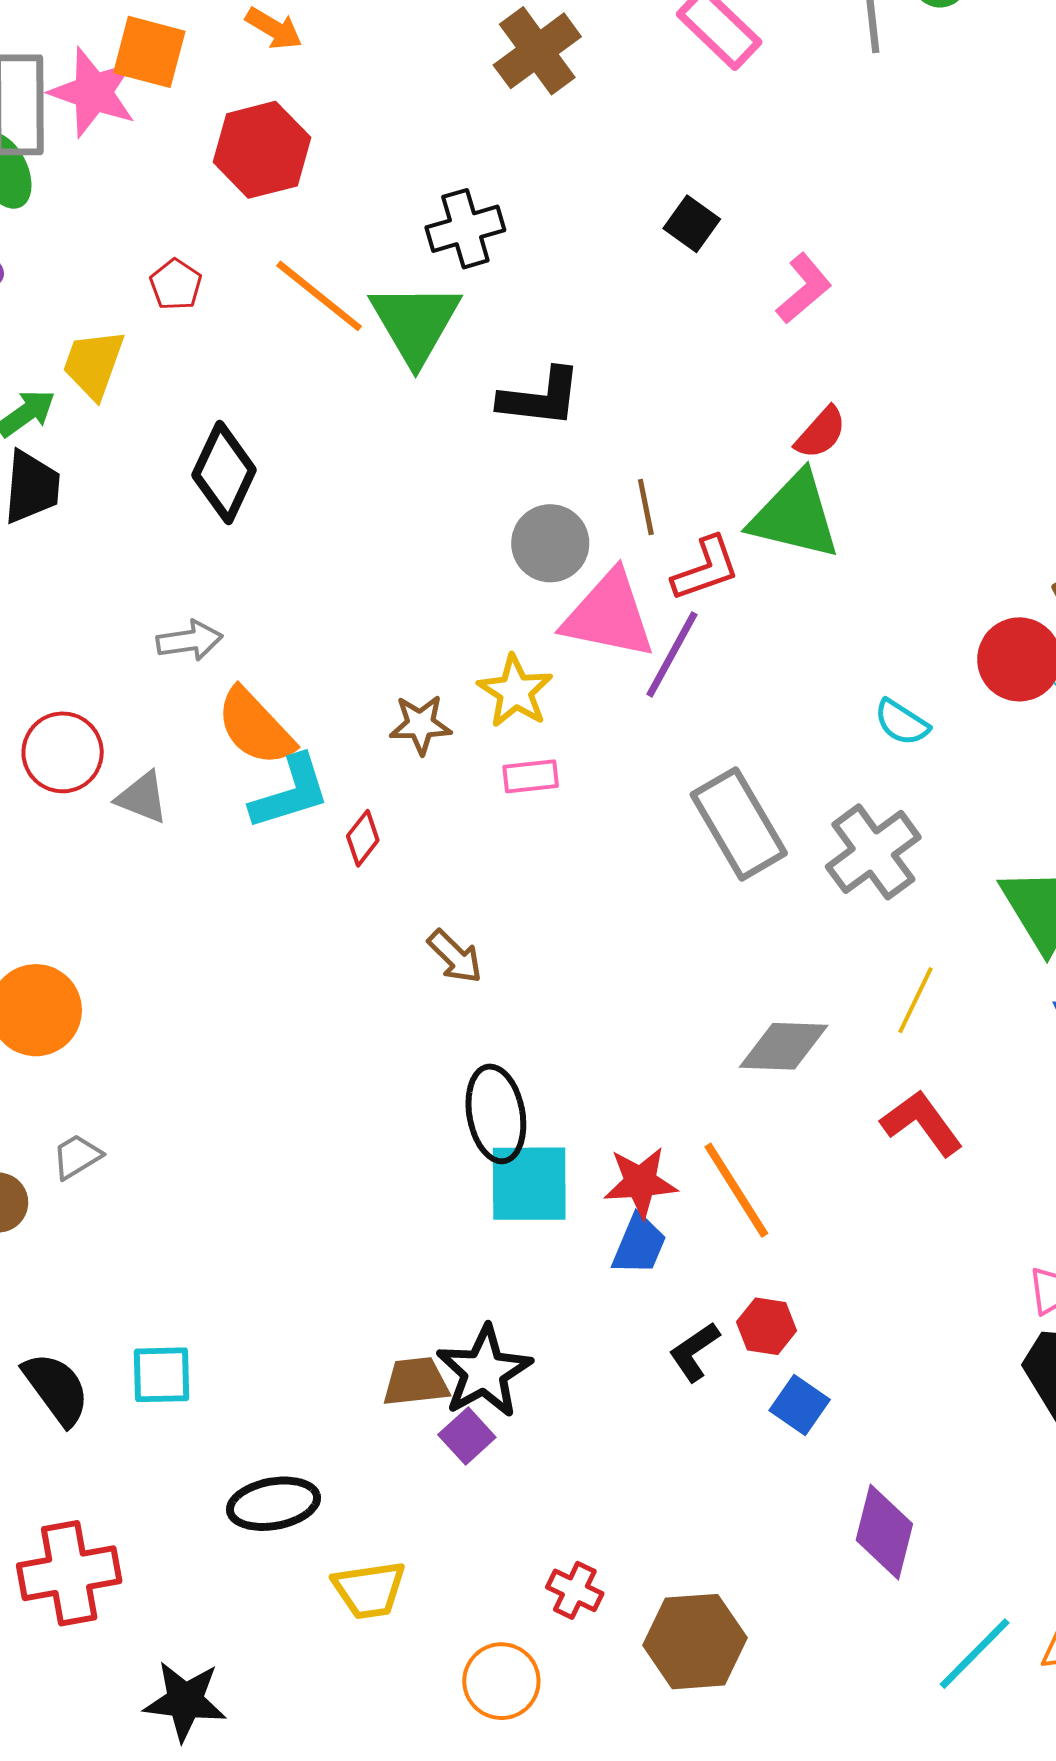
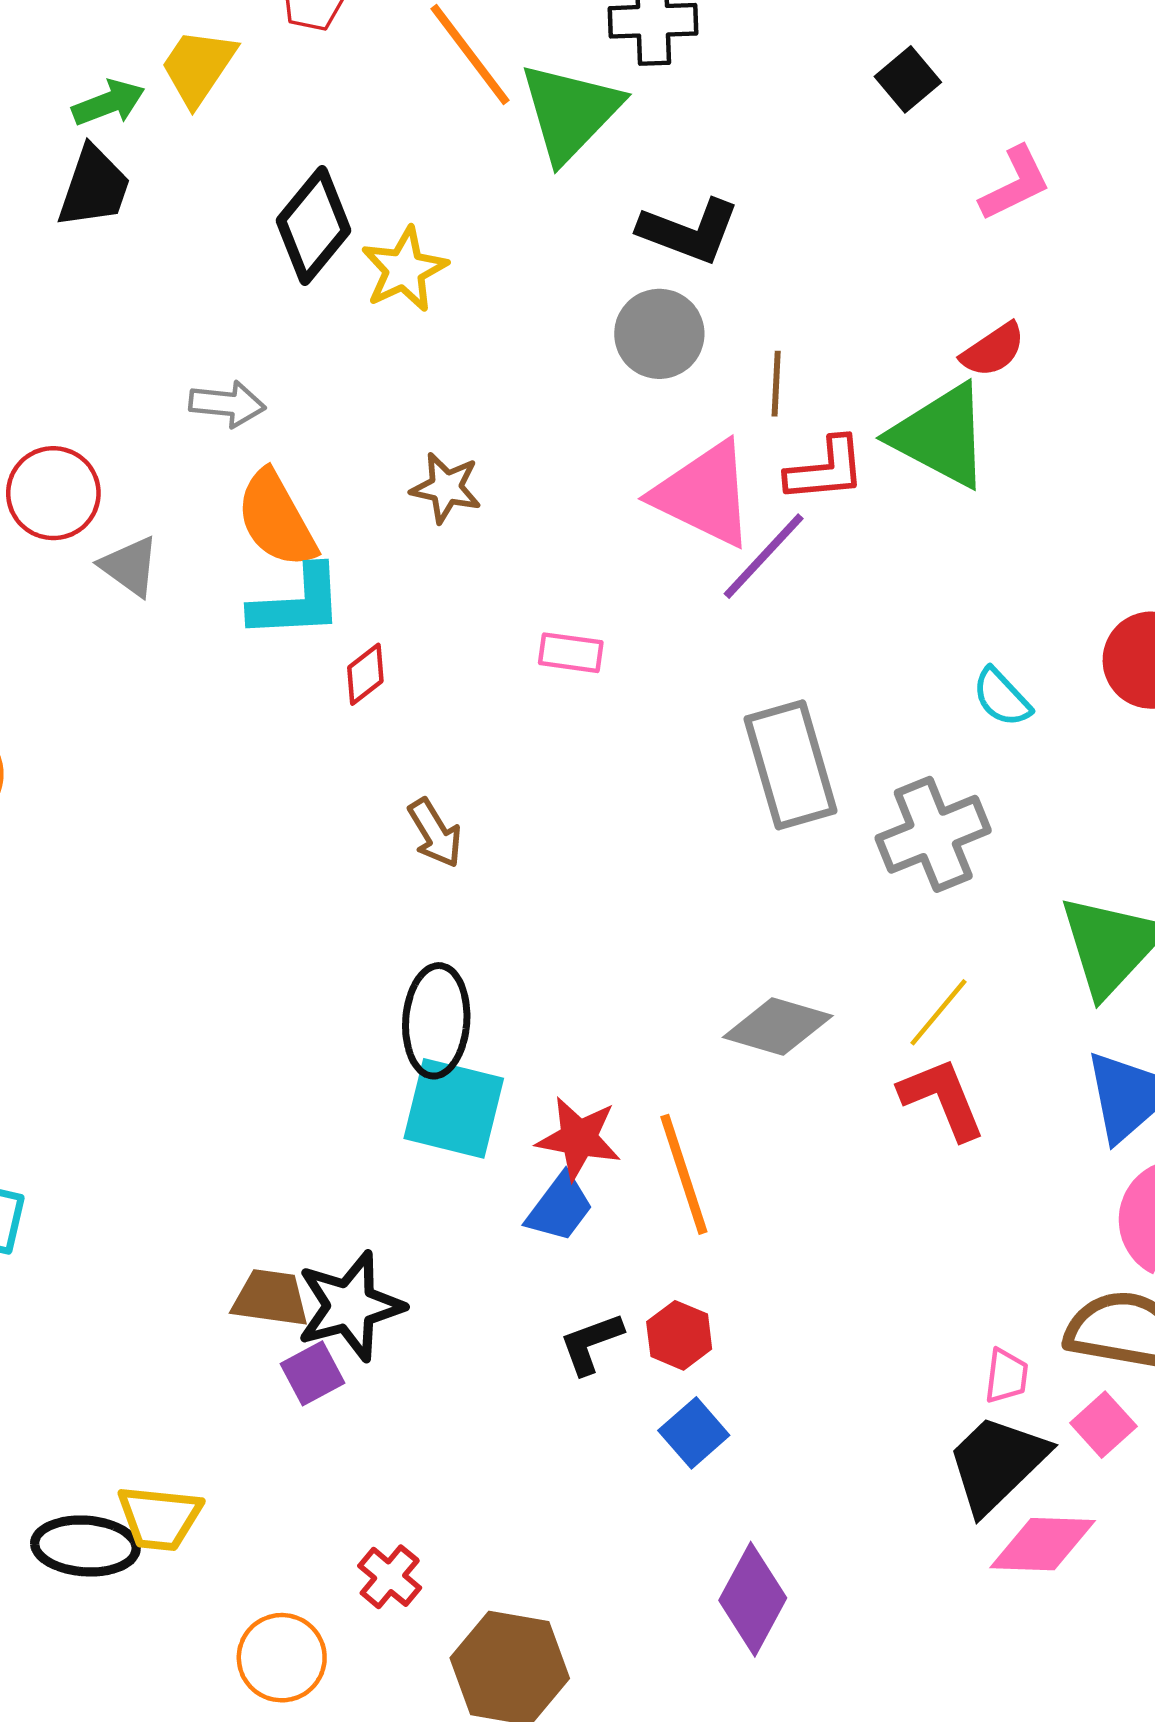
gray circle: (550, 543) -> (659, 334), moved
yellow star: (515, 691) -> (404, 269), moved
brown star: (420, 725) -> (446, 488), moved
red L-shape: (922, 1123) -> (942, 1099), moved
black ellipse: (273, 1504) -> (85, 1546), moved

